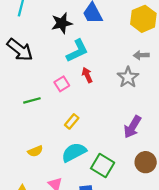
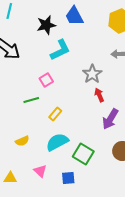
red arrow: (87, 75) -> (99, 95), moved
gray star: (128, 77) -> (92, 74), moved
green line: (32, 100) -> (31, 100), moved

